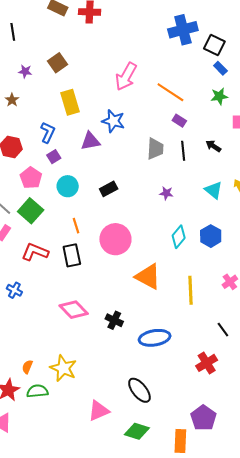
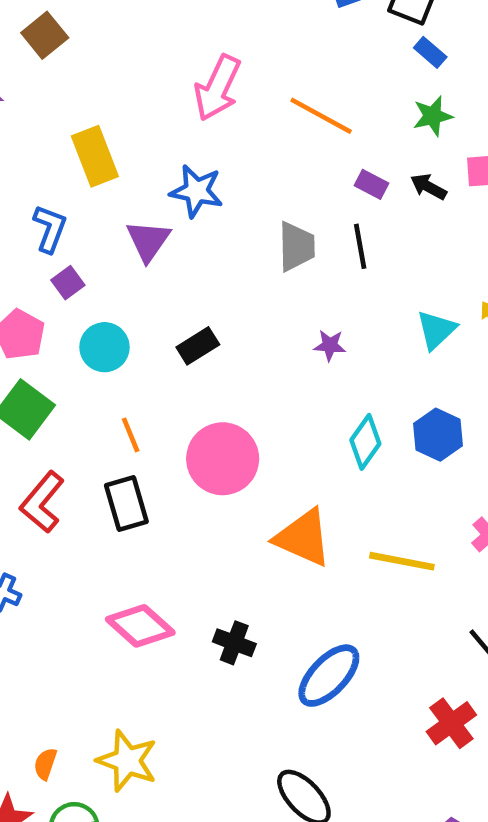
brown square: (58, 63) -> (45, 35), moved
purple rectangle: (179, 121) -> (371, 184), moved
purple triangle: (90, 141) -> (148, 241), turned -40
black arrow: (213, 146) -> (428, 187), moved
cyan triangle: (214, 190) -> (436, 330), turned 42
red L-shape: (35, 252) -> (42, 502), turned -68
yellow line: (191, 290) -> (402, 561), turned -72
blue ellipse: (155, 338) -> (329, 676), turned -32

